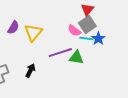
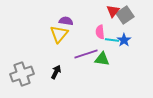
gray square: (87, 25) -> (125, 15), moved
purple semicircle: (13, 28) -> (66, 21), moved, turned -112
pink semicircle: (74, 31) -> (100, 32), turned 48

